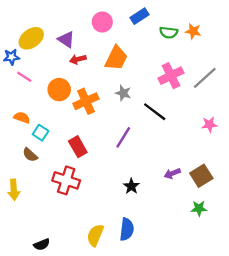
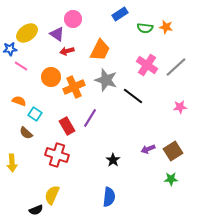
pink circle: (102, 22) -> (73, 19), moved
pink cross: (171, 76) -> (147, 65), turned -30
gray star: (123, 93) -> (106, 80), size x1.6
purple line: (123, 137) -> (90, 118), moved
yellow semicircle: (95, 235) -> (52, 195), moved

